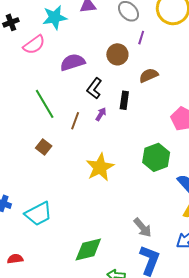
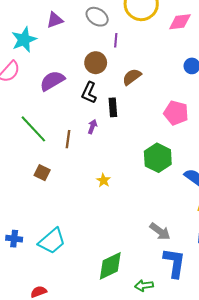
black L-shape: (94, 88) -> (89, 93), moved
yellow star: (100, 167) -> (103, 180), size x0.5

